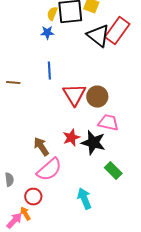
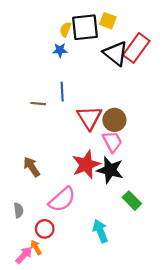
brown line: (13, 83) -> (38, 104), moved
pink trapezoid: (108, 123) -> (112, 142), moved, turned 50
red star: (71, 138) -> (86, 165), size x1.5
brown arrow: (41, 147) -> (32, 167), moved

